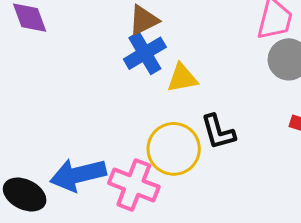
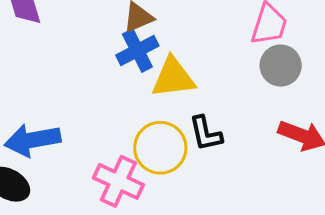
yellow triangle: (182, 78) -> (173, 78), size x1.4
blue arrow: (78, 175) -> (33, 140), moved

